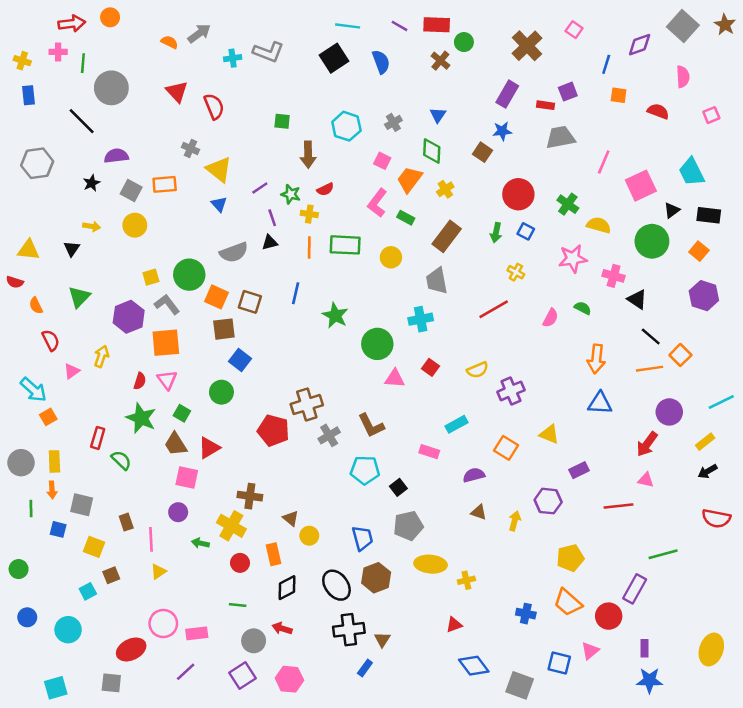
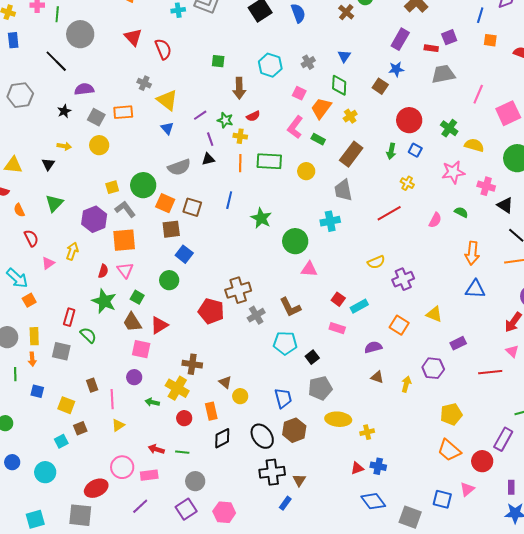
red square: (431, 367) -> (338, 299), moved
pink triangle: (646, 480) -> (512, 351), turned 32
gray square: (82, 505) -> (61, 351), moved
blue cross: (526, 614) -> (378, 466), moved
red arrow: (282, 628) -> (156, 449), moved
gray square: (111, 683) -> (80, 515), size x1.4

